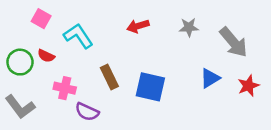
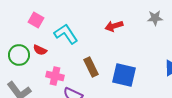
gray star: (189, 27) -> (155, 18), moved

